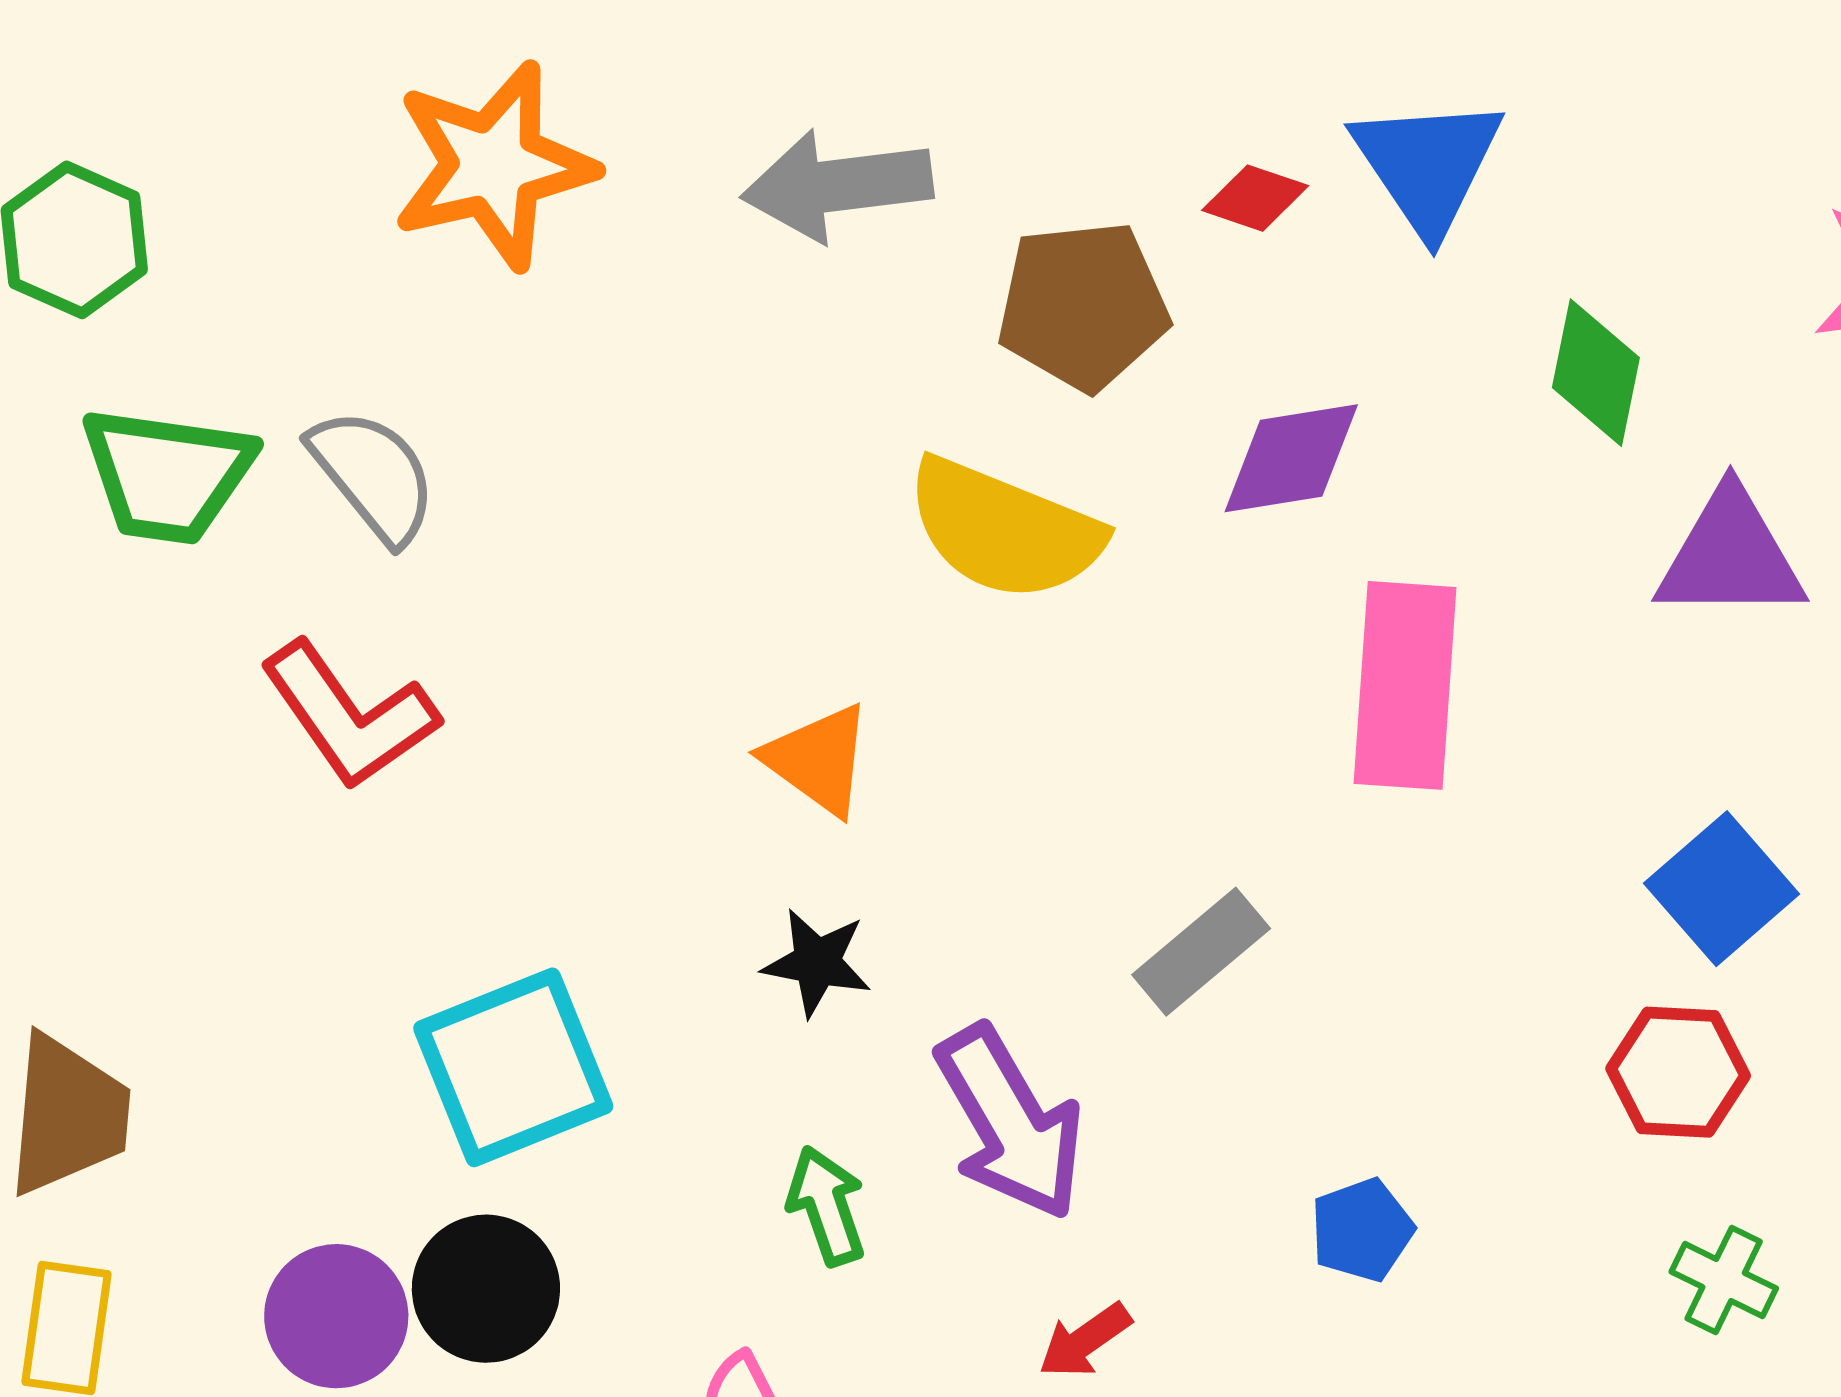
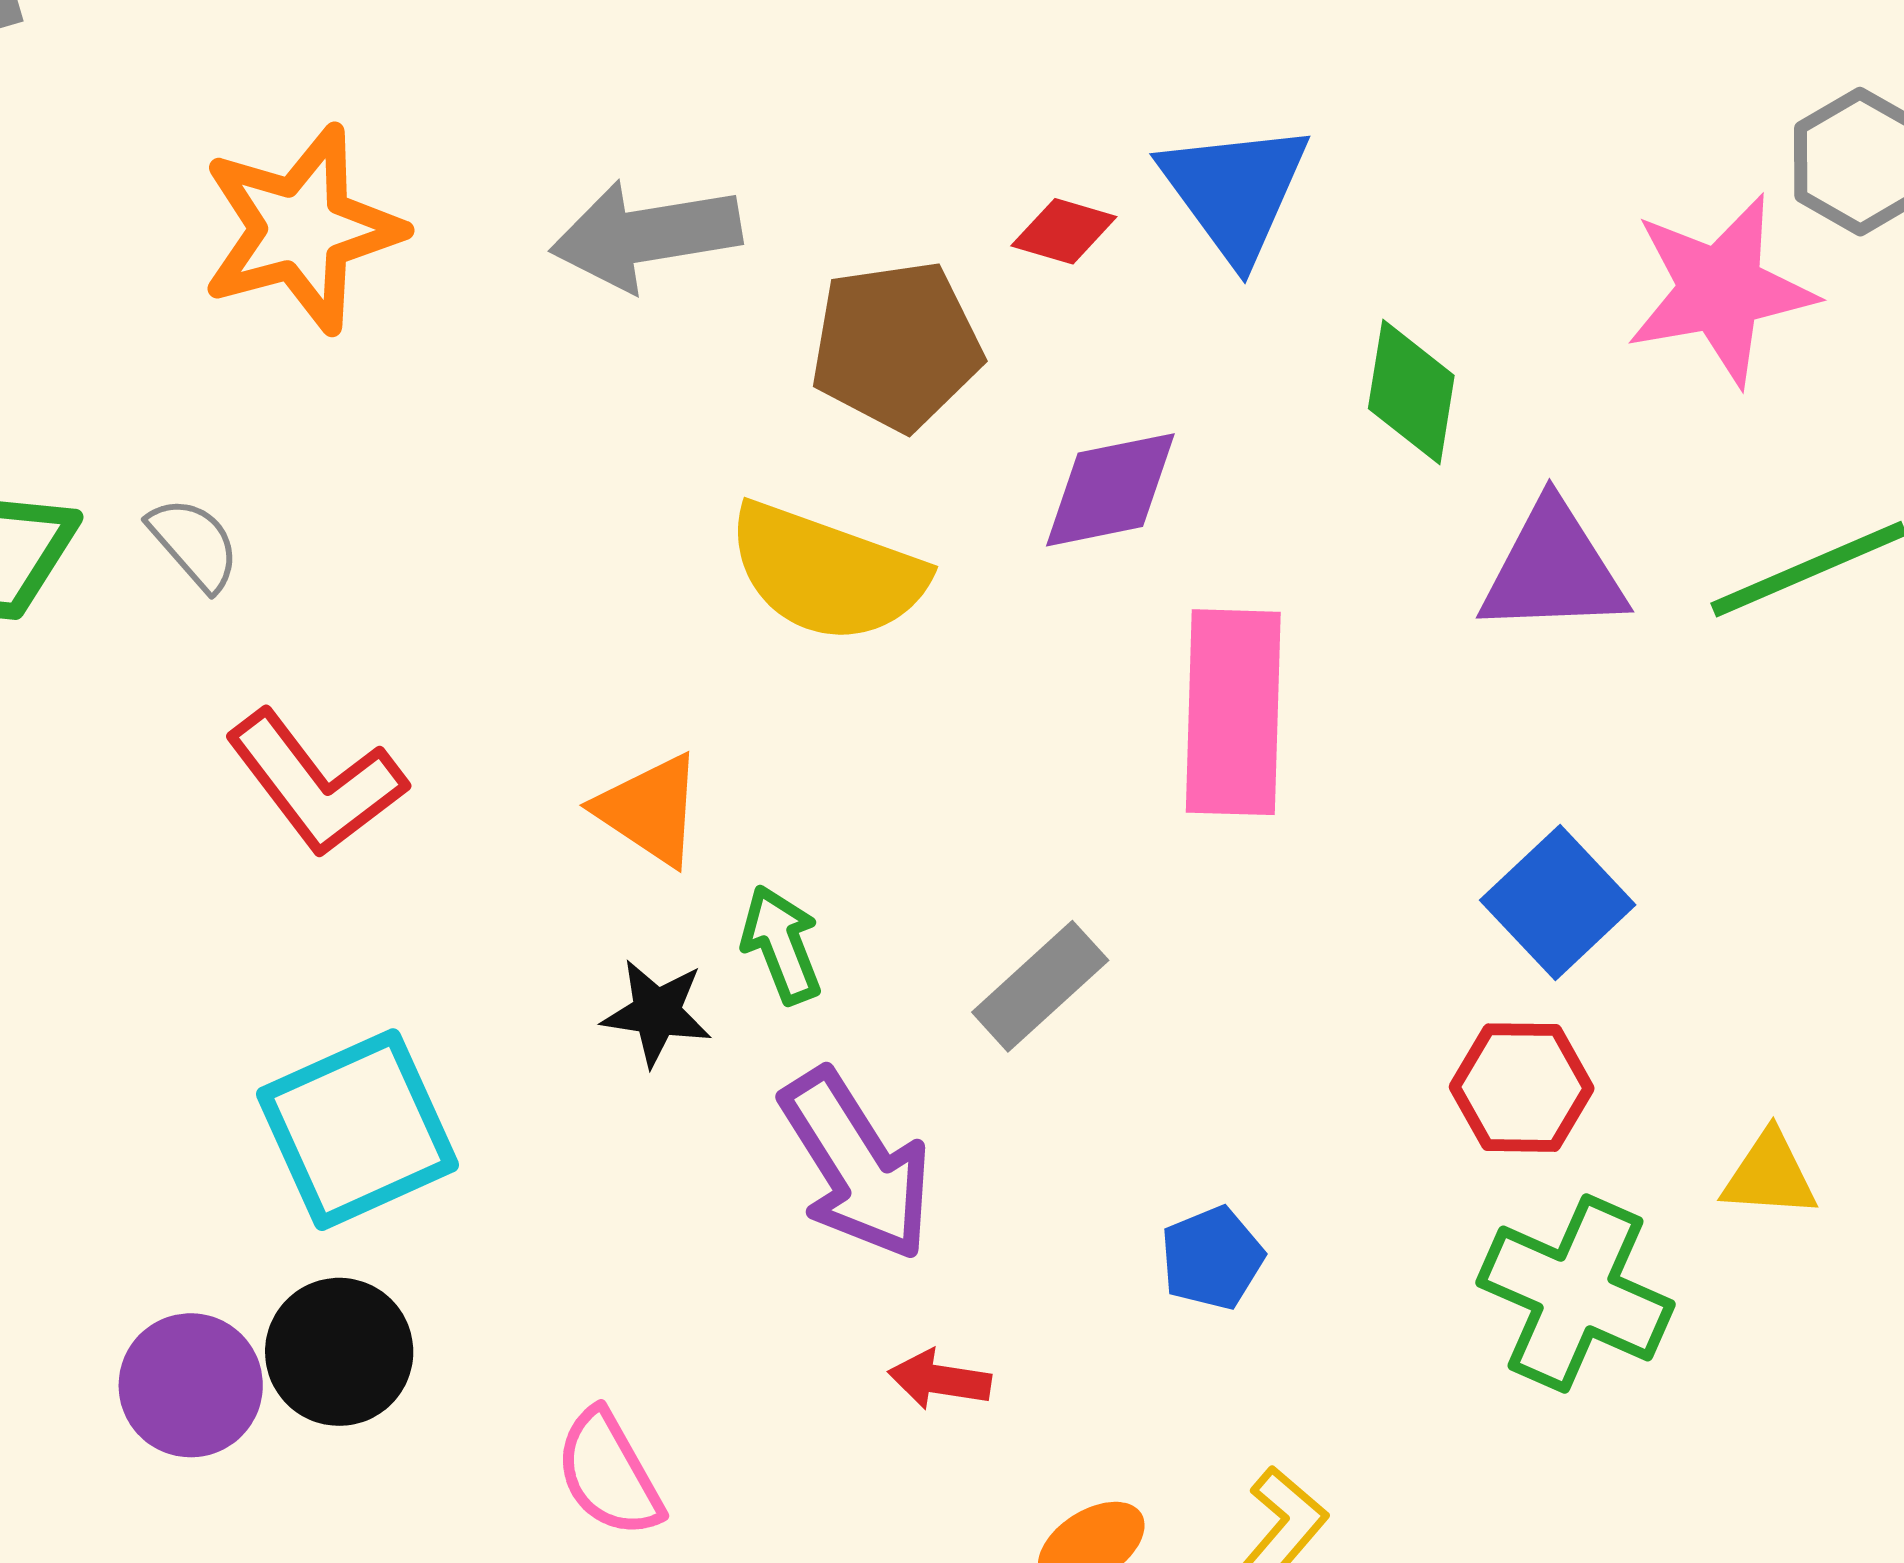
gray semicircle: (373, 475) -> (194, 544), size x0.7
red L-shape: (349, 715) -> (316, 783), moved
green arrow: (826, 1206) -> (781, 945), moved
green cross: (1724, 1280) -> (1575, 1293), size x1.8
red arrow: (1085, 1341) -> (940, 1380), turned 46

